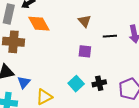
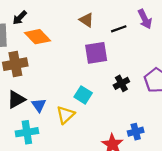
purple square: (85, 51) -> (96, 53), size x1.5
cyan square: (76, 84) -> (83, 95), moved

